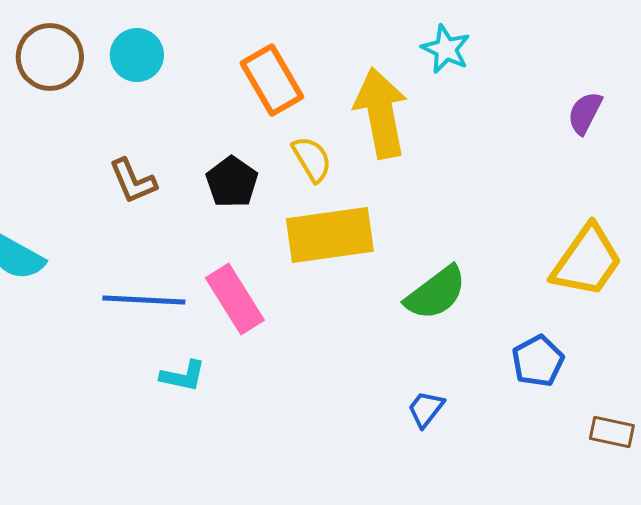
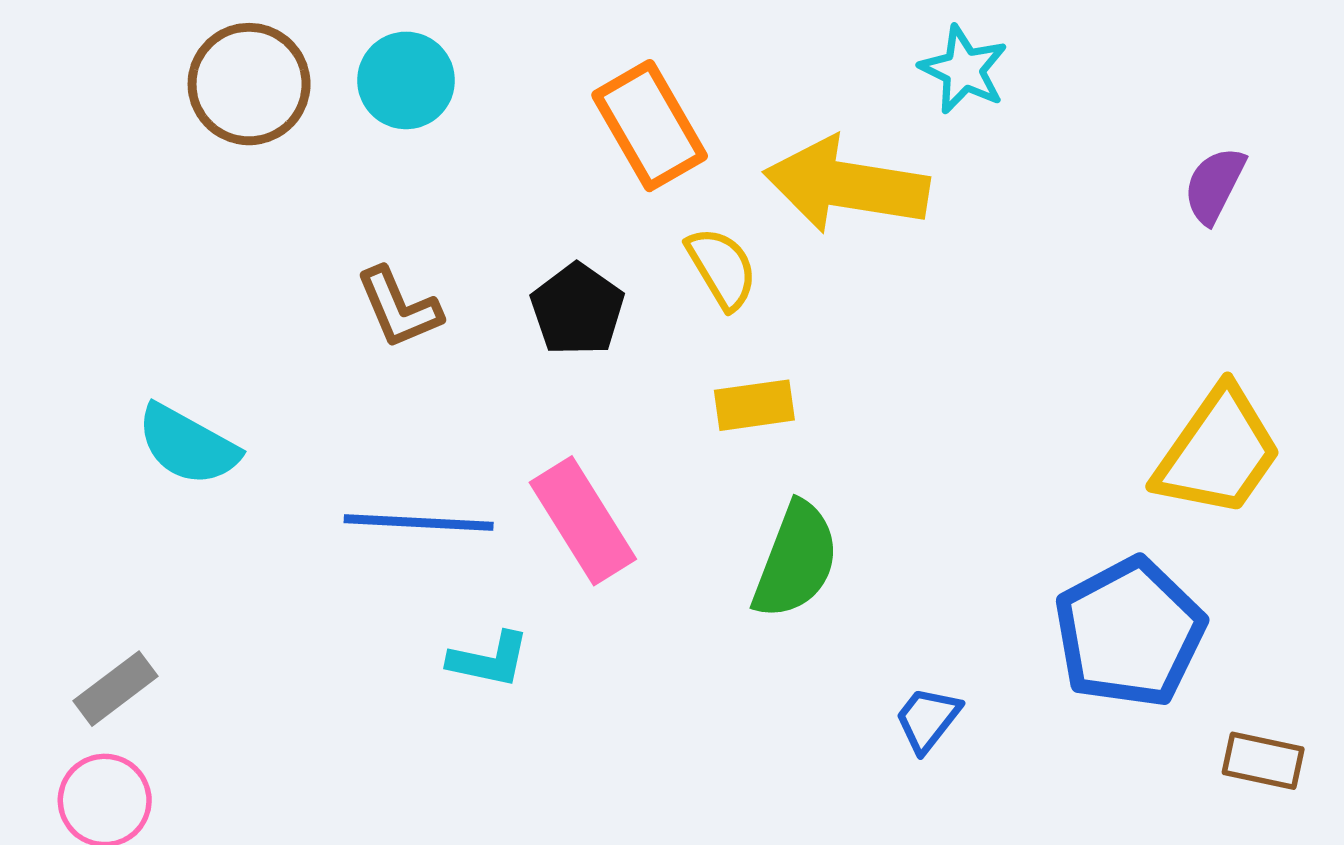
yellow arrow: (381, 113) -> (846, 185), turned -70
yellow rectangle: (330, 235) -> (754, 405), size x0.5
green semicircle: (436, 293) -> (796, 560), moved, turned -32
blue pentagon: (538, 361) -> (1130, 633), size x1.6

